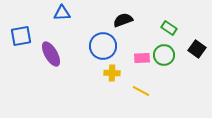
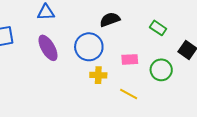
purple ellipse: (51, 54) -> (48, 48), moved
green circle: (164, 55) -> (161, 70), moved

